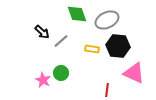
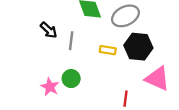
gray line: (61, 41) -> (71, 41), turned -42

